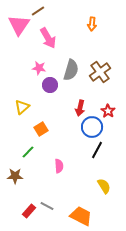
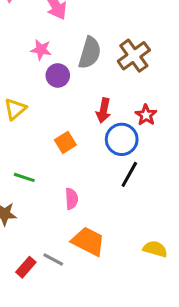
orange square: (41, 129) -> (65, 142), moved
green line: (28, 152) -> (24, 177), turned 64
yellow semicircle: (104, 186) -> (155, 249), moved, turned -42
orange trapezoid: (81, 216) -> (88, 241), moved

